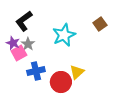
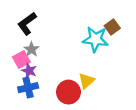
cyan star: (64, 35) -> (95, 39), moved, turned 30
purple star: (13, 43) -> (29, 71), moved
blue cross: (36, 71) -> (28, 88), moved

